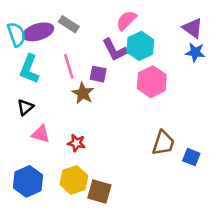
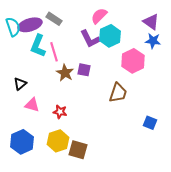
cyan L-shape: (29, 69) -> (38, 46), moved
purple square: (98, 74) -> (84, 70), moved
pink hexagon: (152, 82) -> (133, 61), moved
brown trapezoid: (163, 143) -> (118, 93), moved

